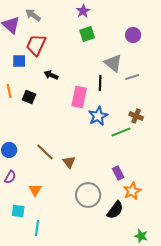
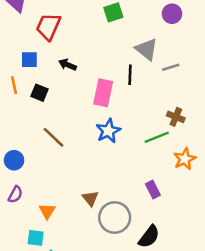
blue square: (19, 61) -> (29, 60), moved
blue star: (98, 116) -> (108, 131), moved
brown line: (45, 152) -> (54, 137), moved
brown triangle: (69, 162) -> (90, 198), moved
orange star: (132, 191) -> (185, 159), moved
cyan square: (18, 211) -> (36, 238), moved

